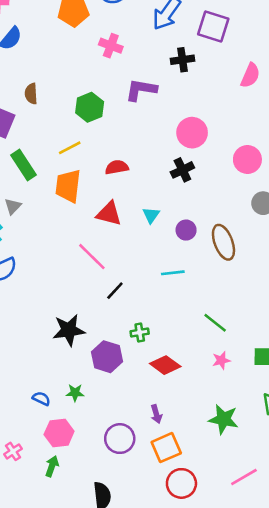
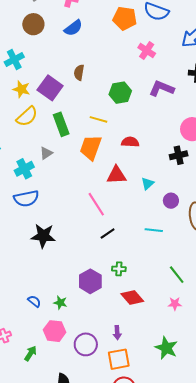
yellow line: (70, 148) -> (98, 119), turned 30
red triangle: (109, 214) -> (116, 175), turned -30
black star: (69, 330) -> (43, 236), moved
pink hexagon: (59, 433) -> (55, 331), moved

